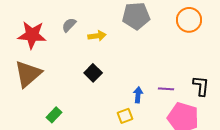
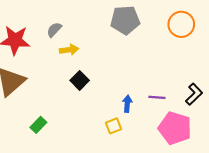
yellow arrow: (97, 36) -> (69, 50), moved
black L-shape: (201, 86) -> (194, 94), turned 40

